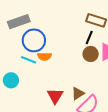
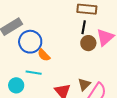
orange semicircle: (44, 56) -> (44, 55), turned 56
cyan line: (29, 60) -> (34, 73), moved

